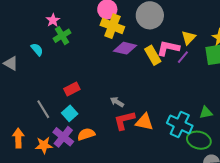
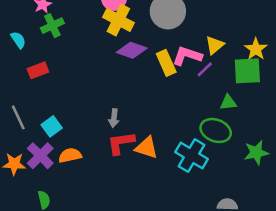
red rectangle: (72, 89) -> (38, 70), moved
gray arrow: (117, 102) -> (114, 118), turned -120
green triangle: (206, 113) -> (228, 102), moved
green ellipse: (199, 140) -> (216, 130), moved

